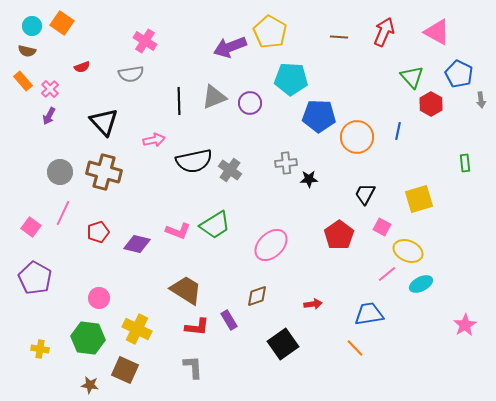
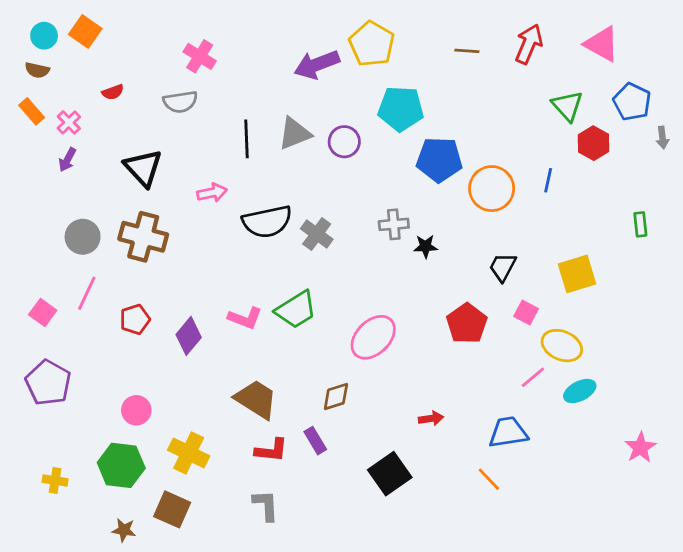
purple diamond: (137, 244) -> (189, 336), turned -64
brown diamond: (257, 296) -> (336, 397), moved

